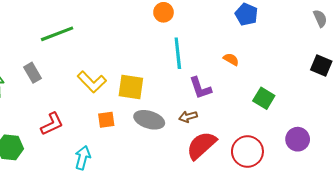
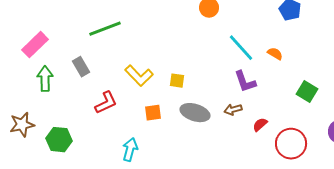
cyan line: (178, 53) -> (241, 48), moved, turned -36
yellow square: (131, 87) -> (177, 81), size x0.6
red L-shape: (52, 124) -> (106, 103), moved
red semicircle: (201, 145) -> (260, 125), moved, size x0.5

